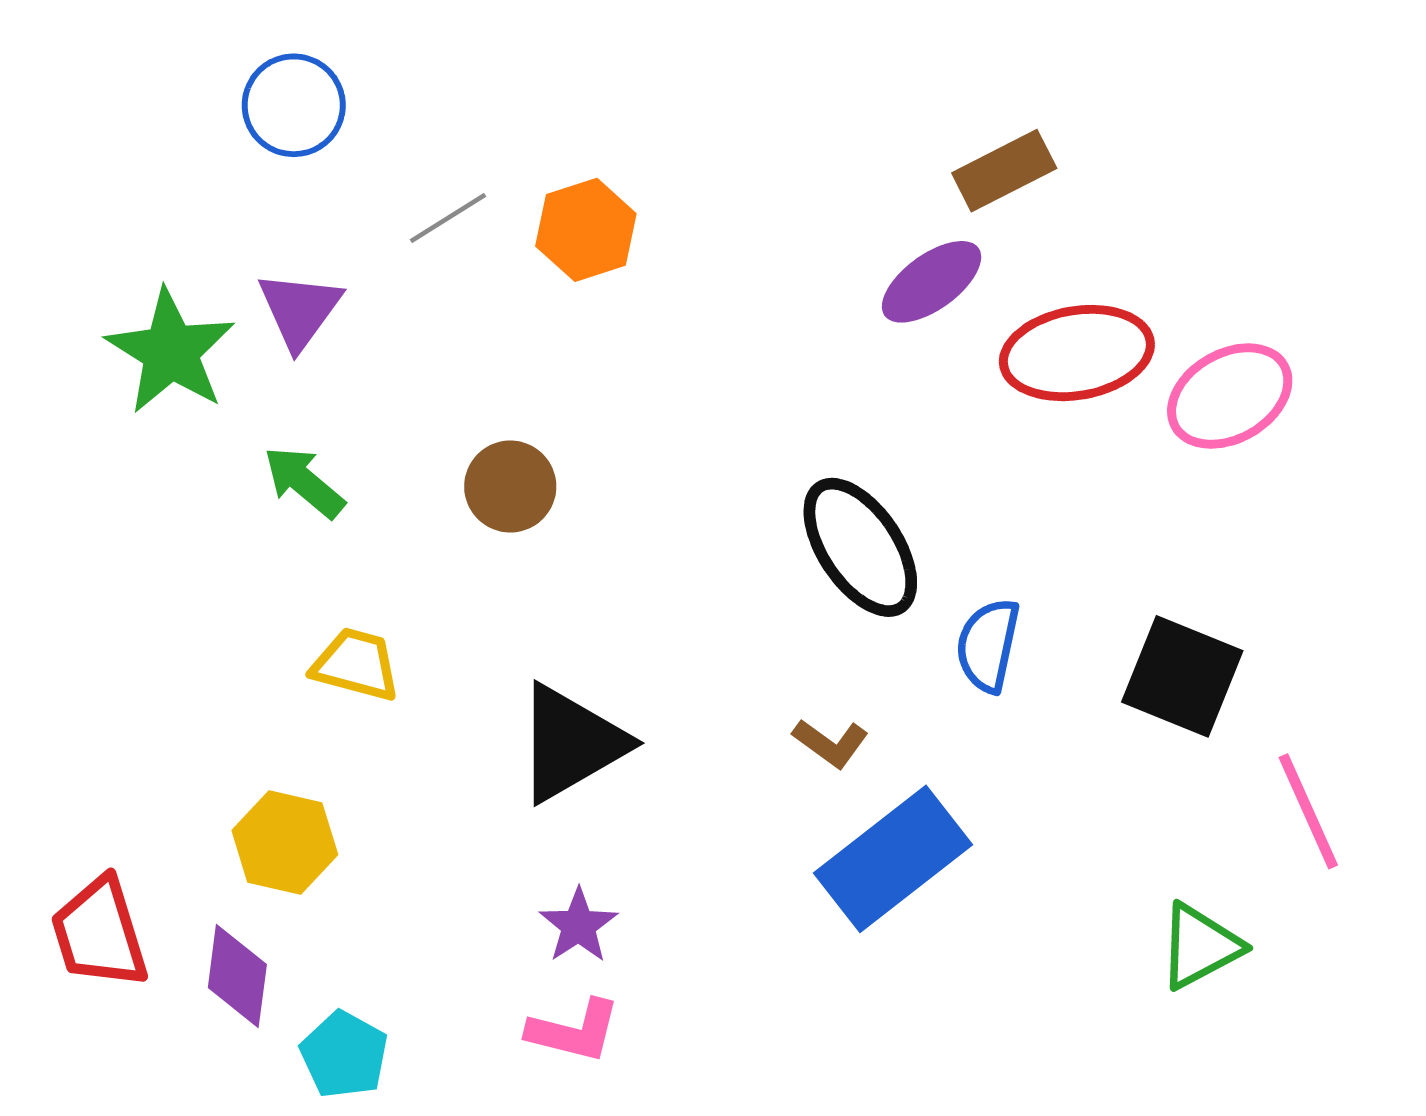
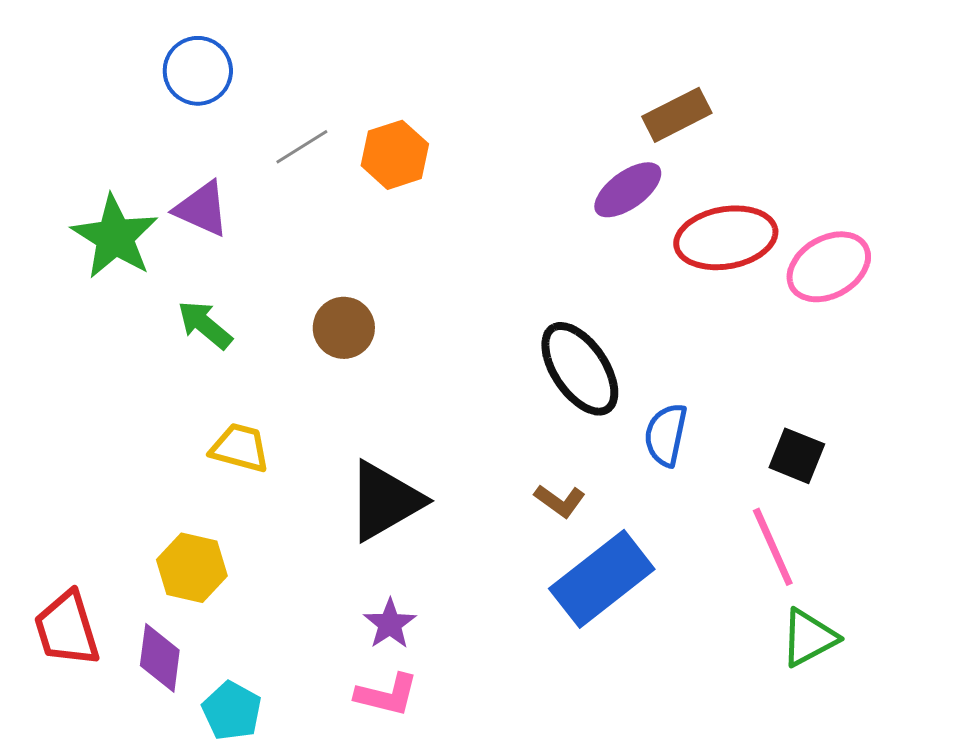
purple triangle: (300, 310) -> (202, 209), turned -42
black square: (1182, 676) -> (797, 456), size x0.7
pink line: (1308, 811) -> (773, 547), moved

